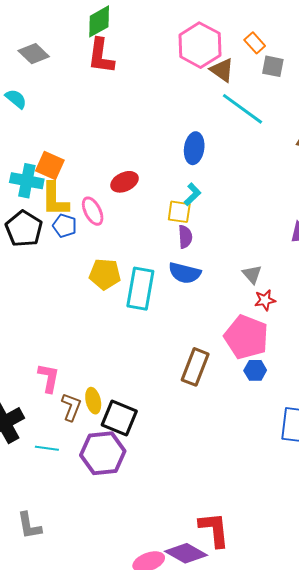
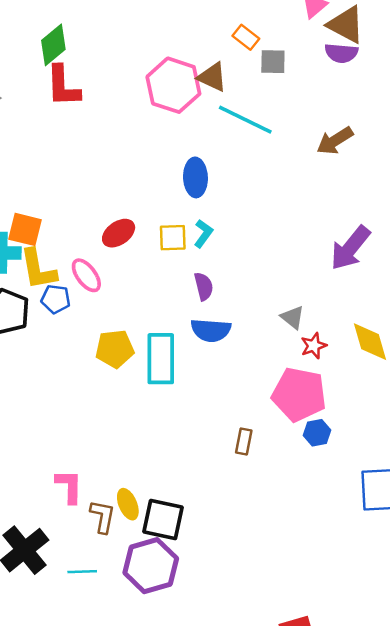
pink hexagon: (200, 45) -> (173, 85), moved
yellow square: (179, 212) -> (173, 238), moved
brown rectangle: (195, 367) -> (244, 442), size x0.6

